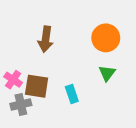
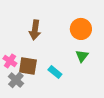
cyan rectangle: (72, 94) -> (55, 72), turned -32
gray cross: (21, 104) -> (16, 80), turned -35

